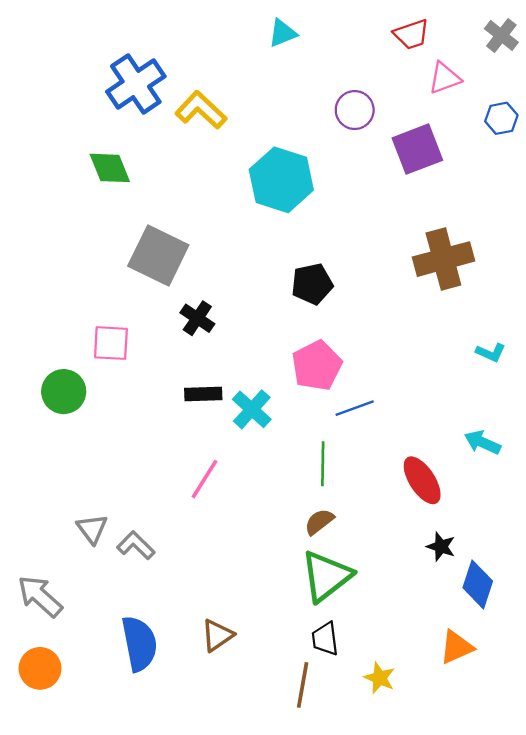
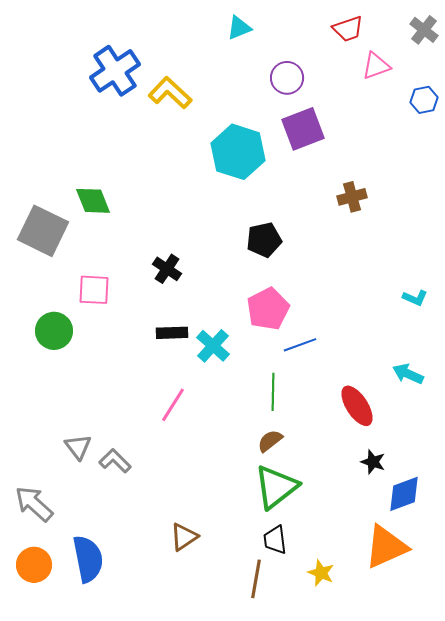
purple circle: (355, 110) -> (287, 78), moved
purple square: (417, 149) -> (303, 129), moved
green diamond: (110, 168) -> (93, 201), moved
gray square: (158, 256) -> (43, 231), moved
brown cross: (443, 259) -> (352, 197), moved, size x0.6
blue diamond: (478, 584) -> (404, 494), turned 51
blue semicircle: (139, 644) -> (88, 559), moved
orange triangle: (456, 647) -> (386, 547), size x1.5

